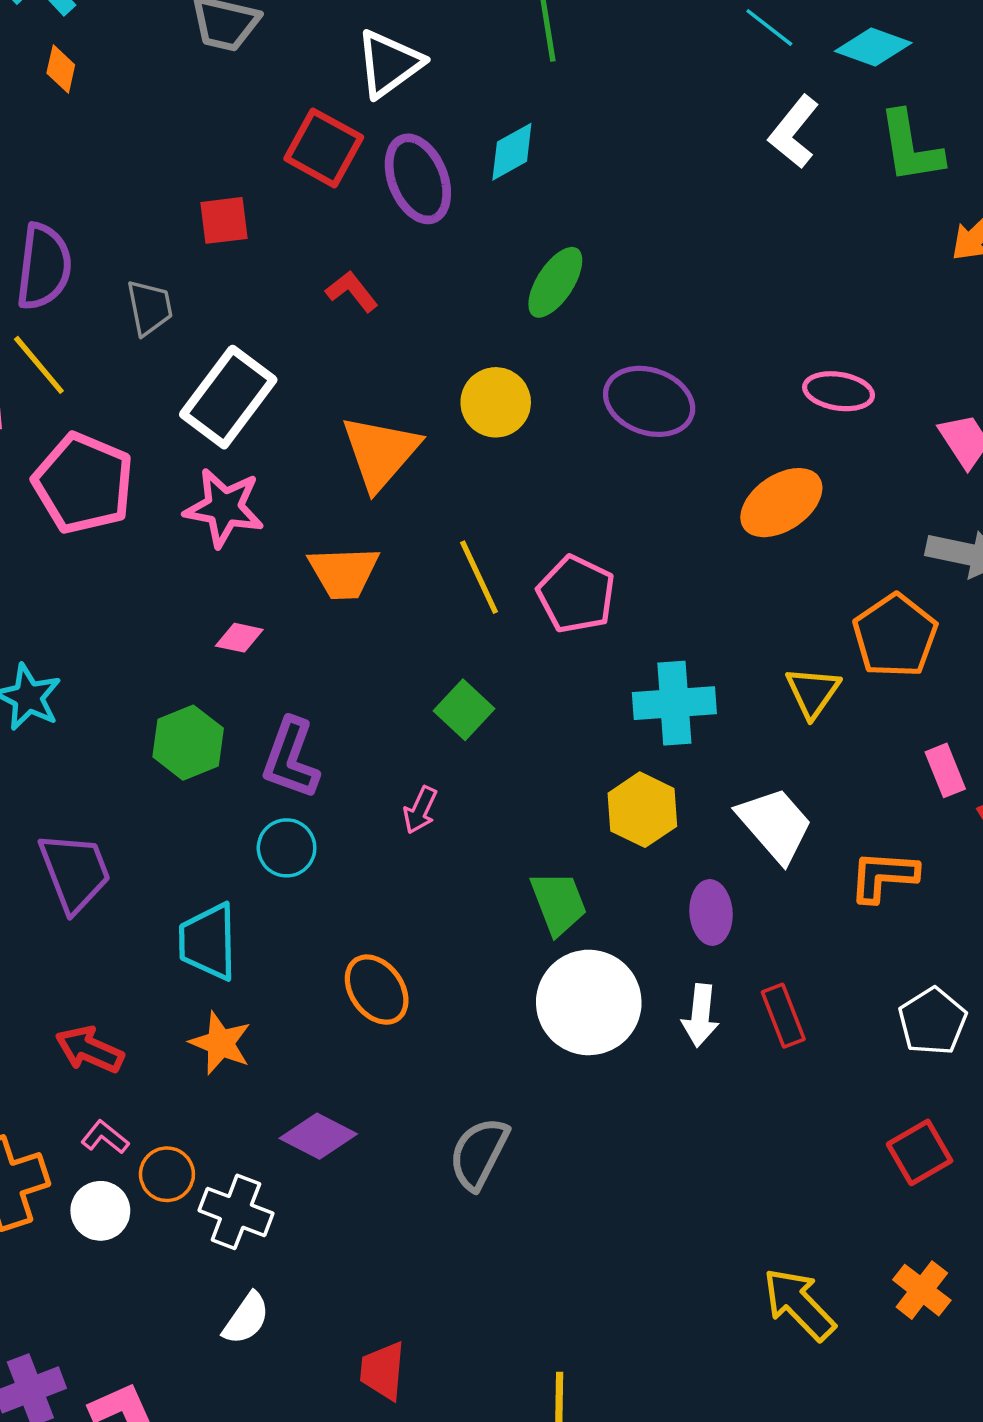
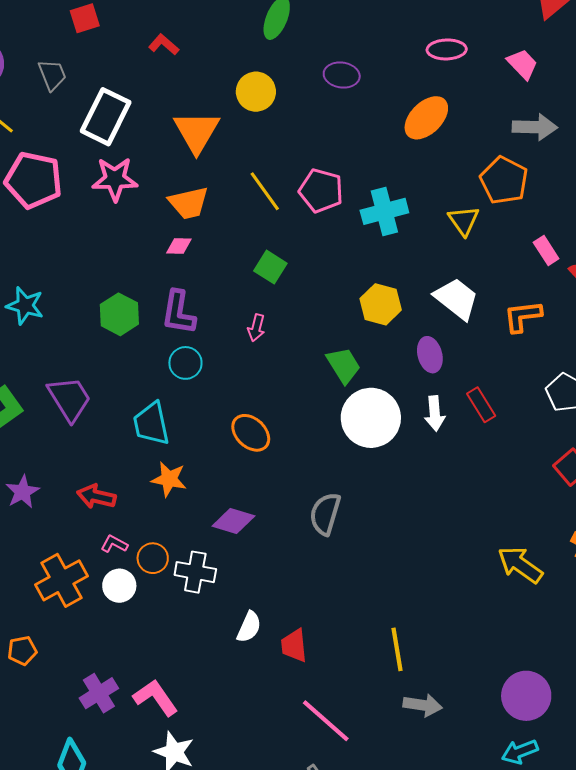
purple ellipse: (649, 401) -> (342, 75), size x0.7
pink diamond: (239, 638) -> (179, 246), moved
cyan cross: (674, 703) -> (384, 211), moved
white semicircle: (246, 1319) -> (249, 627), moved

